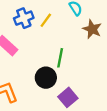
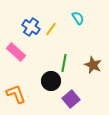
blue cross: (24, 18) -> (31, 27), turned -36
brown star: (92, 29) -> (93, 65), moved

